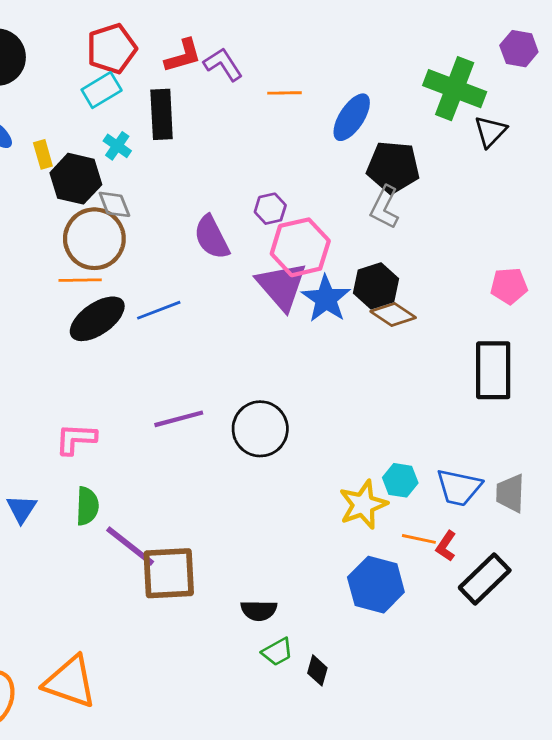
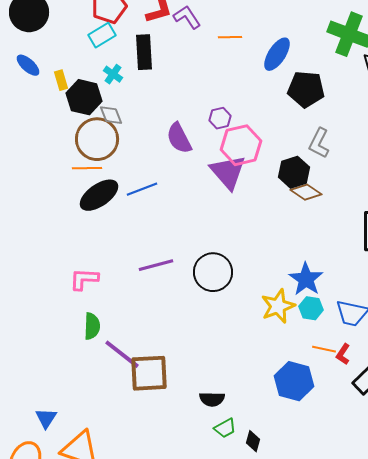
gray L-shape: (385, 207) -> (319, 143), moved
blue star: (326, 299) -> (306, 279), moved
yellow star: (363, 505) -> (278, 306), moved
blue triangle: (21, 509) -> (46, 418), moved

